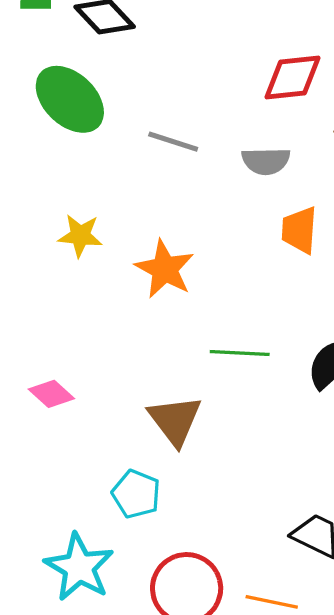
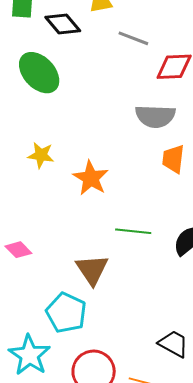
gray line: (173, 142) -> (133, 38), moved
gray semicircle: (266, 161) -> (155, 116), size x1.4
cyan pentagon: (136, 494) -> (66, 313), size x1.4

